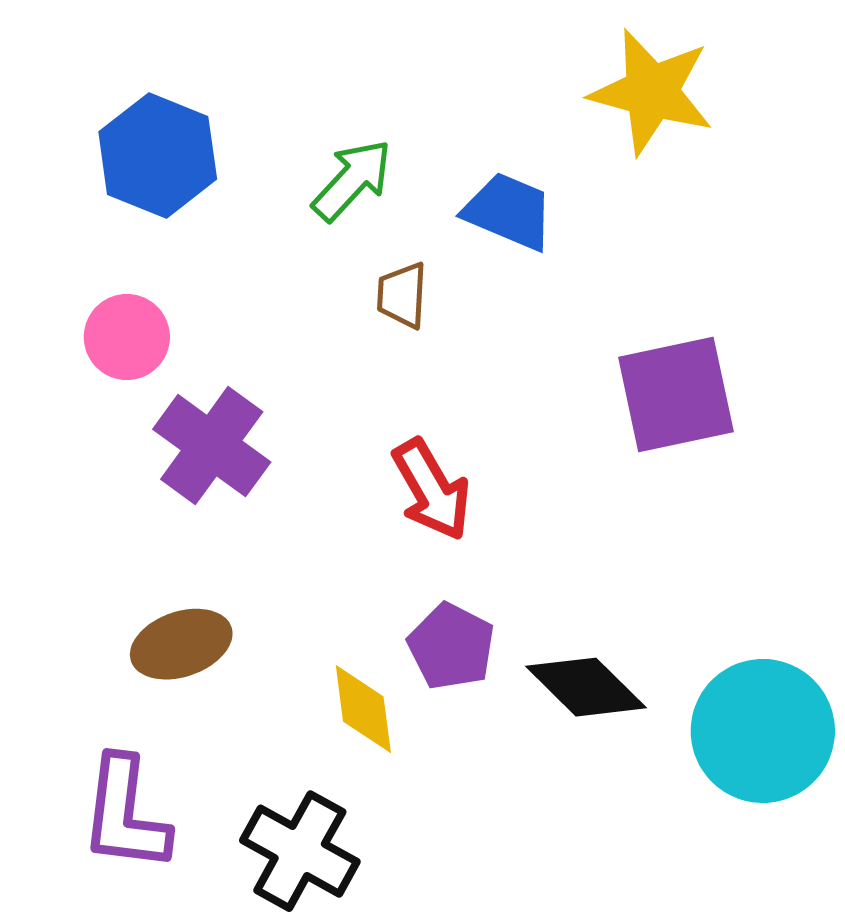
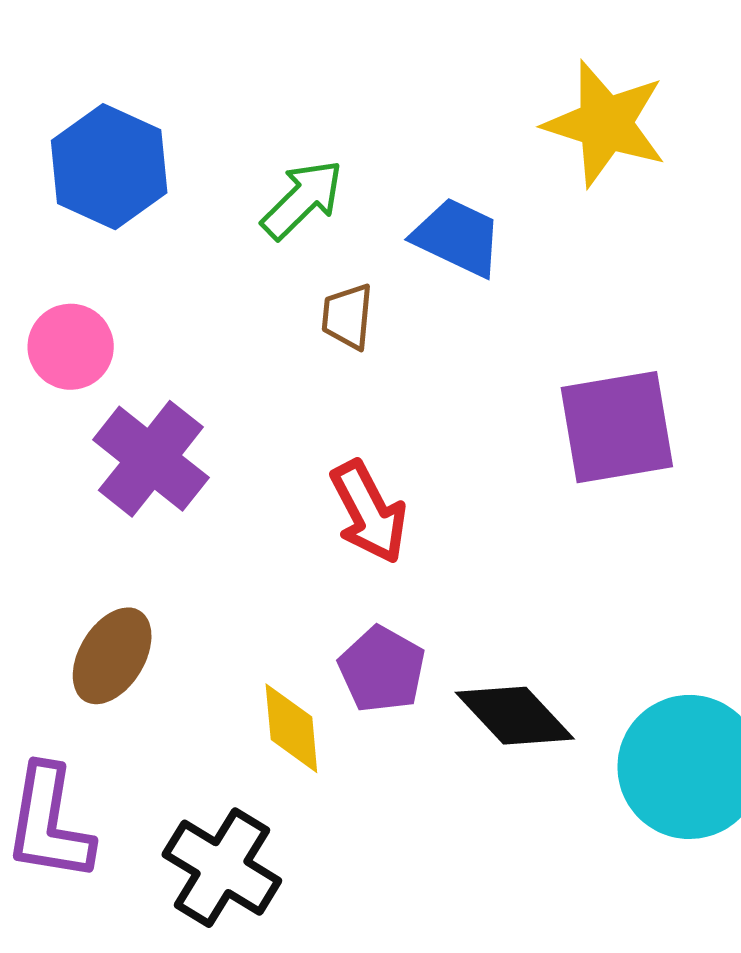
brown ellipse: (181, 644) -> (112, 656), turned -42

